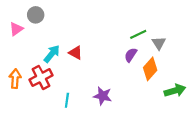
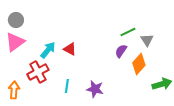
gray circle: (36, 15) -> (16, 20), moved
pink triangle: (16, 29) -> (15, 42), moved, size x1.5
orange arrow: (15, 79) -> (14, 90), moved
cyan line: (67, 100) -> (67, 86), moved

